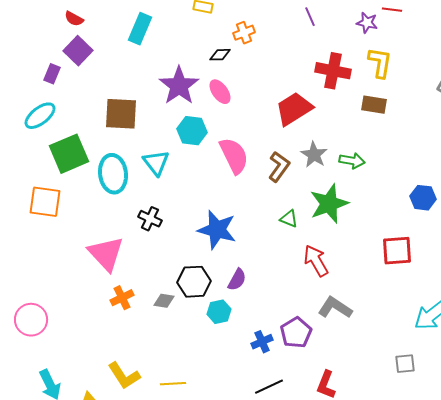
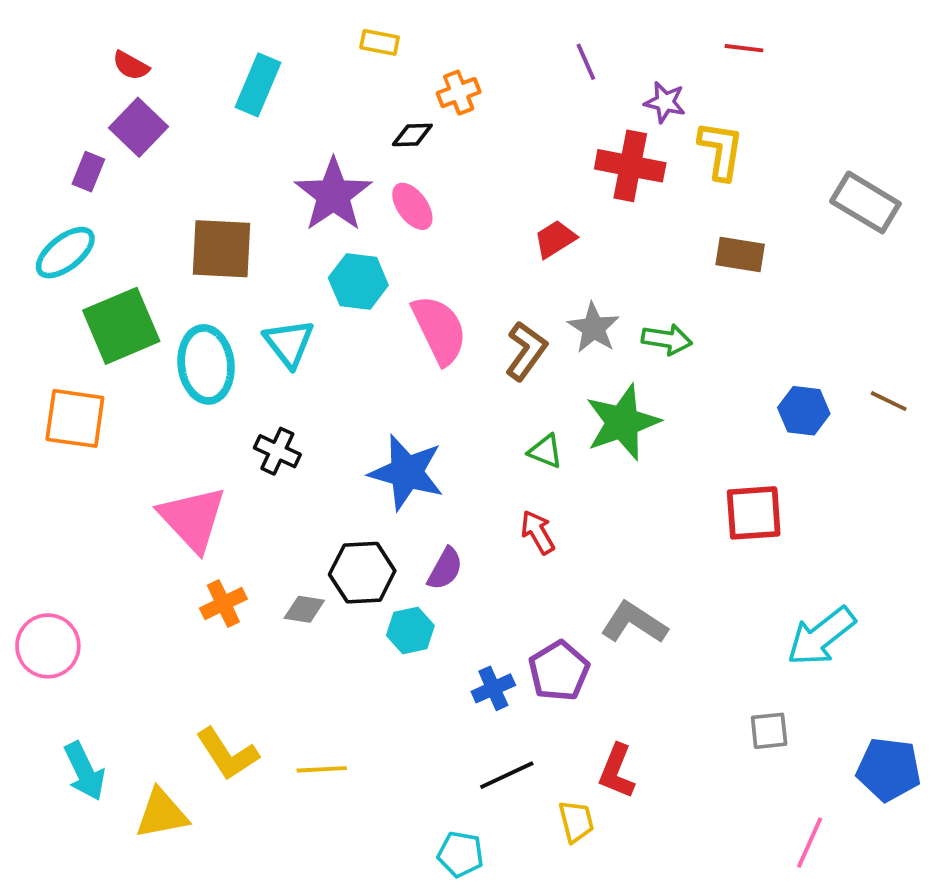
purple star: (367, 23) -> (665, 102), moved
brown rectangle: (374, 105) -> (740, 255), moved
red trapezoid: (294, 109) -> (555, 239), size x0.6
red arrow: (316, 261) -> (538, 532), moved, size x0.7

